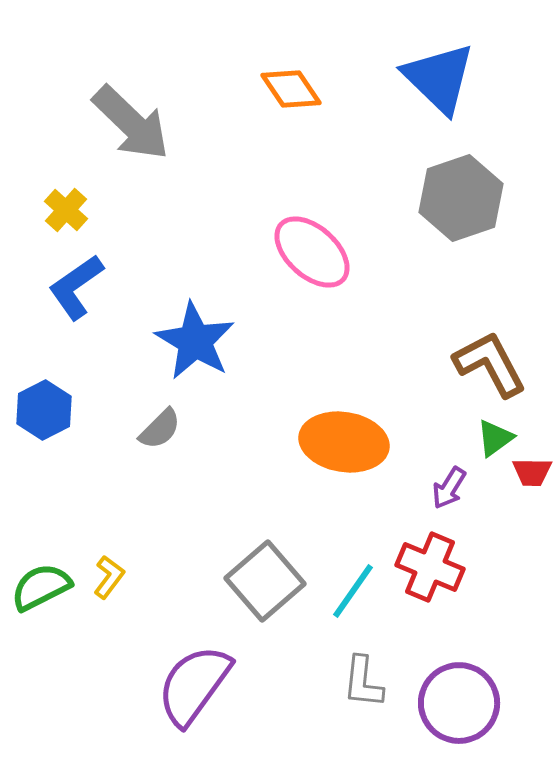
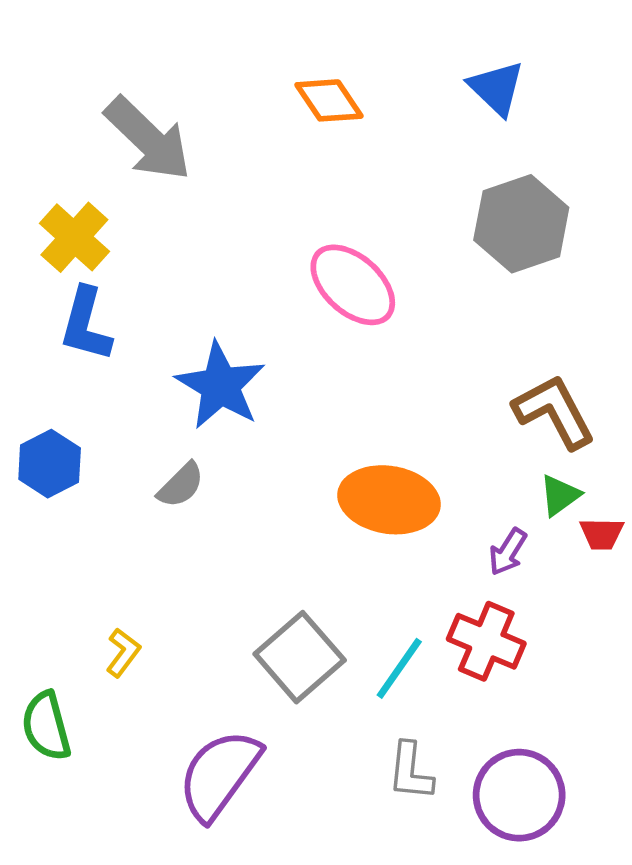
blue triangle: (439, 78) -> (496, 88), size x0.7
yellow cross: (66, 210) -> (74, 237), size x1.4
blue L-shape: (76, 287) -> (86, 324), turned -40
green semicircle: (41, 587) -> (46, 726), moved, turned -78

